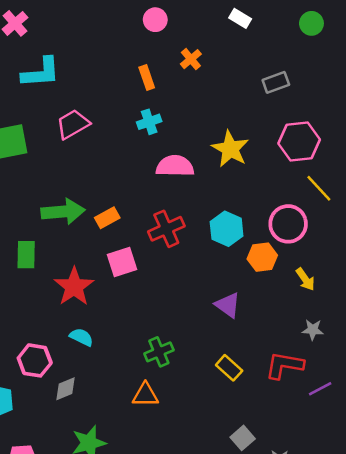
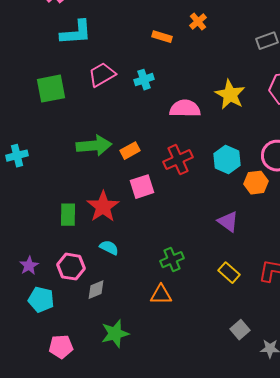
orange rectangle: (147, 78) -> (162, 37), turned -54
cyan cross: (149, 122) -> (144, 80), moved
green rectangle: (26, 255) -> (68, 215), moved

